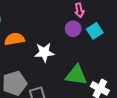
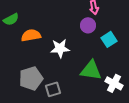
cyan square: (95, 31) -> (109, 39), moved

